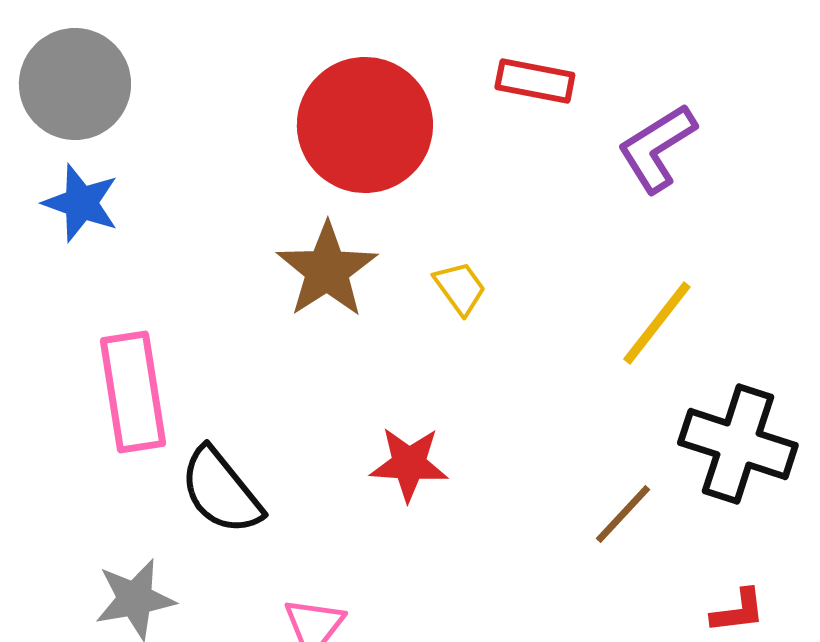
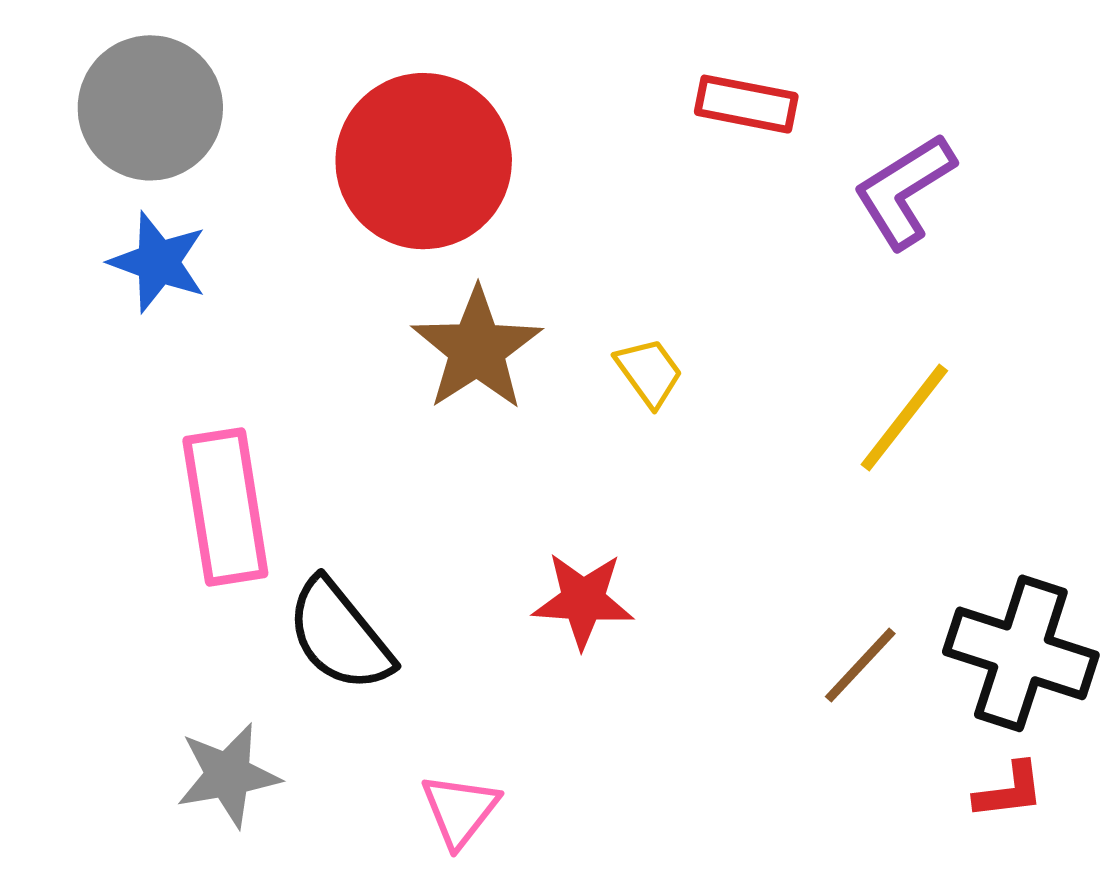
red circle: (365, 125) -> (424, 161), moved
black cross: (738, 444) -> (1021, 653), moved

